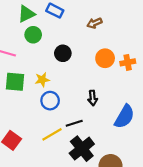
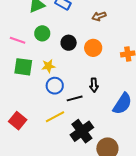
green circle: (33, 35) -> (42, 33), moved
orange circle: (105, 58) -> (93, 48), moved
black line: (74, 123) -> (75, 98), moved

